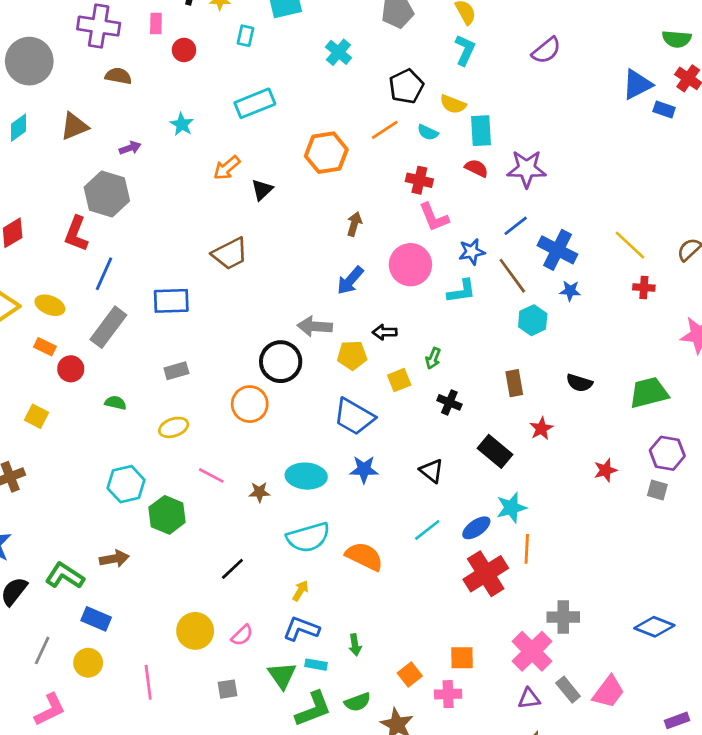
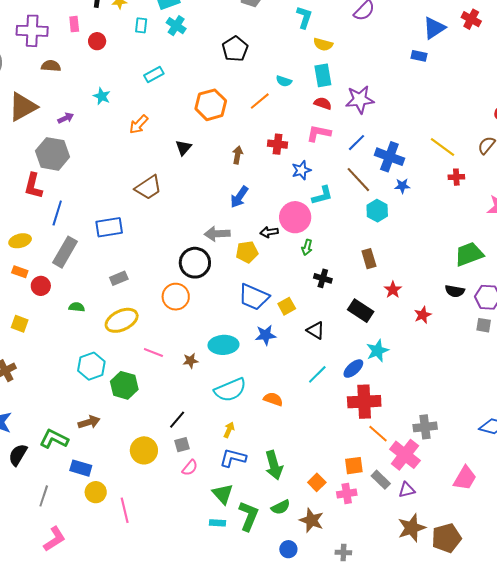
cyan cross: (338, 52) -> (176, 26), moved
black pentagon: (406, 86) -> (235, 49), moved
cyan rectangle: (255, 103) -> (154, 74), size x0.7
yellow semicircle: (453, 104) -> (323, 44), moved
blue rectangle: (664, 109) -> (419, 56), moved
brown triangle: (74, 126) -> (23, 107), size x1.4
orange line: (385, 130) -> (260, 101), moved
red cross: (419, 180) -> (278, 144), moved
black triangle: (262, 190) -> (184, 148), moved
pink L-shape: (434, 217) -> (319, 133), moved, turned 130
blue star: (472, 252) -> (301, 170), moved
pink circle: (410, 265) -> (295, 217), moved
yellow ellipse: (50, 305) -> (20, 241), turned -30
yellow square: (399, 380) -> (287, 306), moved
black semicircle: (579, 383) -> (455, 291), moved
yellow ellipse: (174, 427) -> (122, 320), size x1.5
red star: (605, 470) -> (423, 315), moved
orange line: (527, 549) -> (378, 434), moved, turned -45
orange semicircle: (364, 556) -> (273, 399), size x0.7
red cross: (486, 574) -> (364, 402), turned 36
yellow circle: (195, 631) -> (144, 450), moved
green arrow: (355, 645) -> (274, 465), size x1.8
yellow circle: (88, 663) -> (96, 492), moved
cyan rectangle: (316, 665) -> (218, 523), moved
gray square: (227, 689) -> (182, 445), moved
gray rectangle: (568, 690) -> (381, 480), moved
green L-shape: (313, 709) -> (249, 516), turned -40

